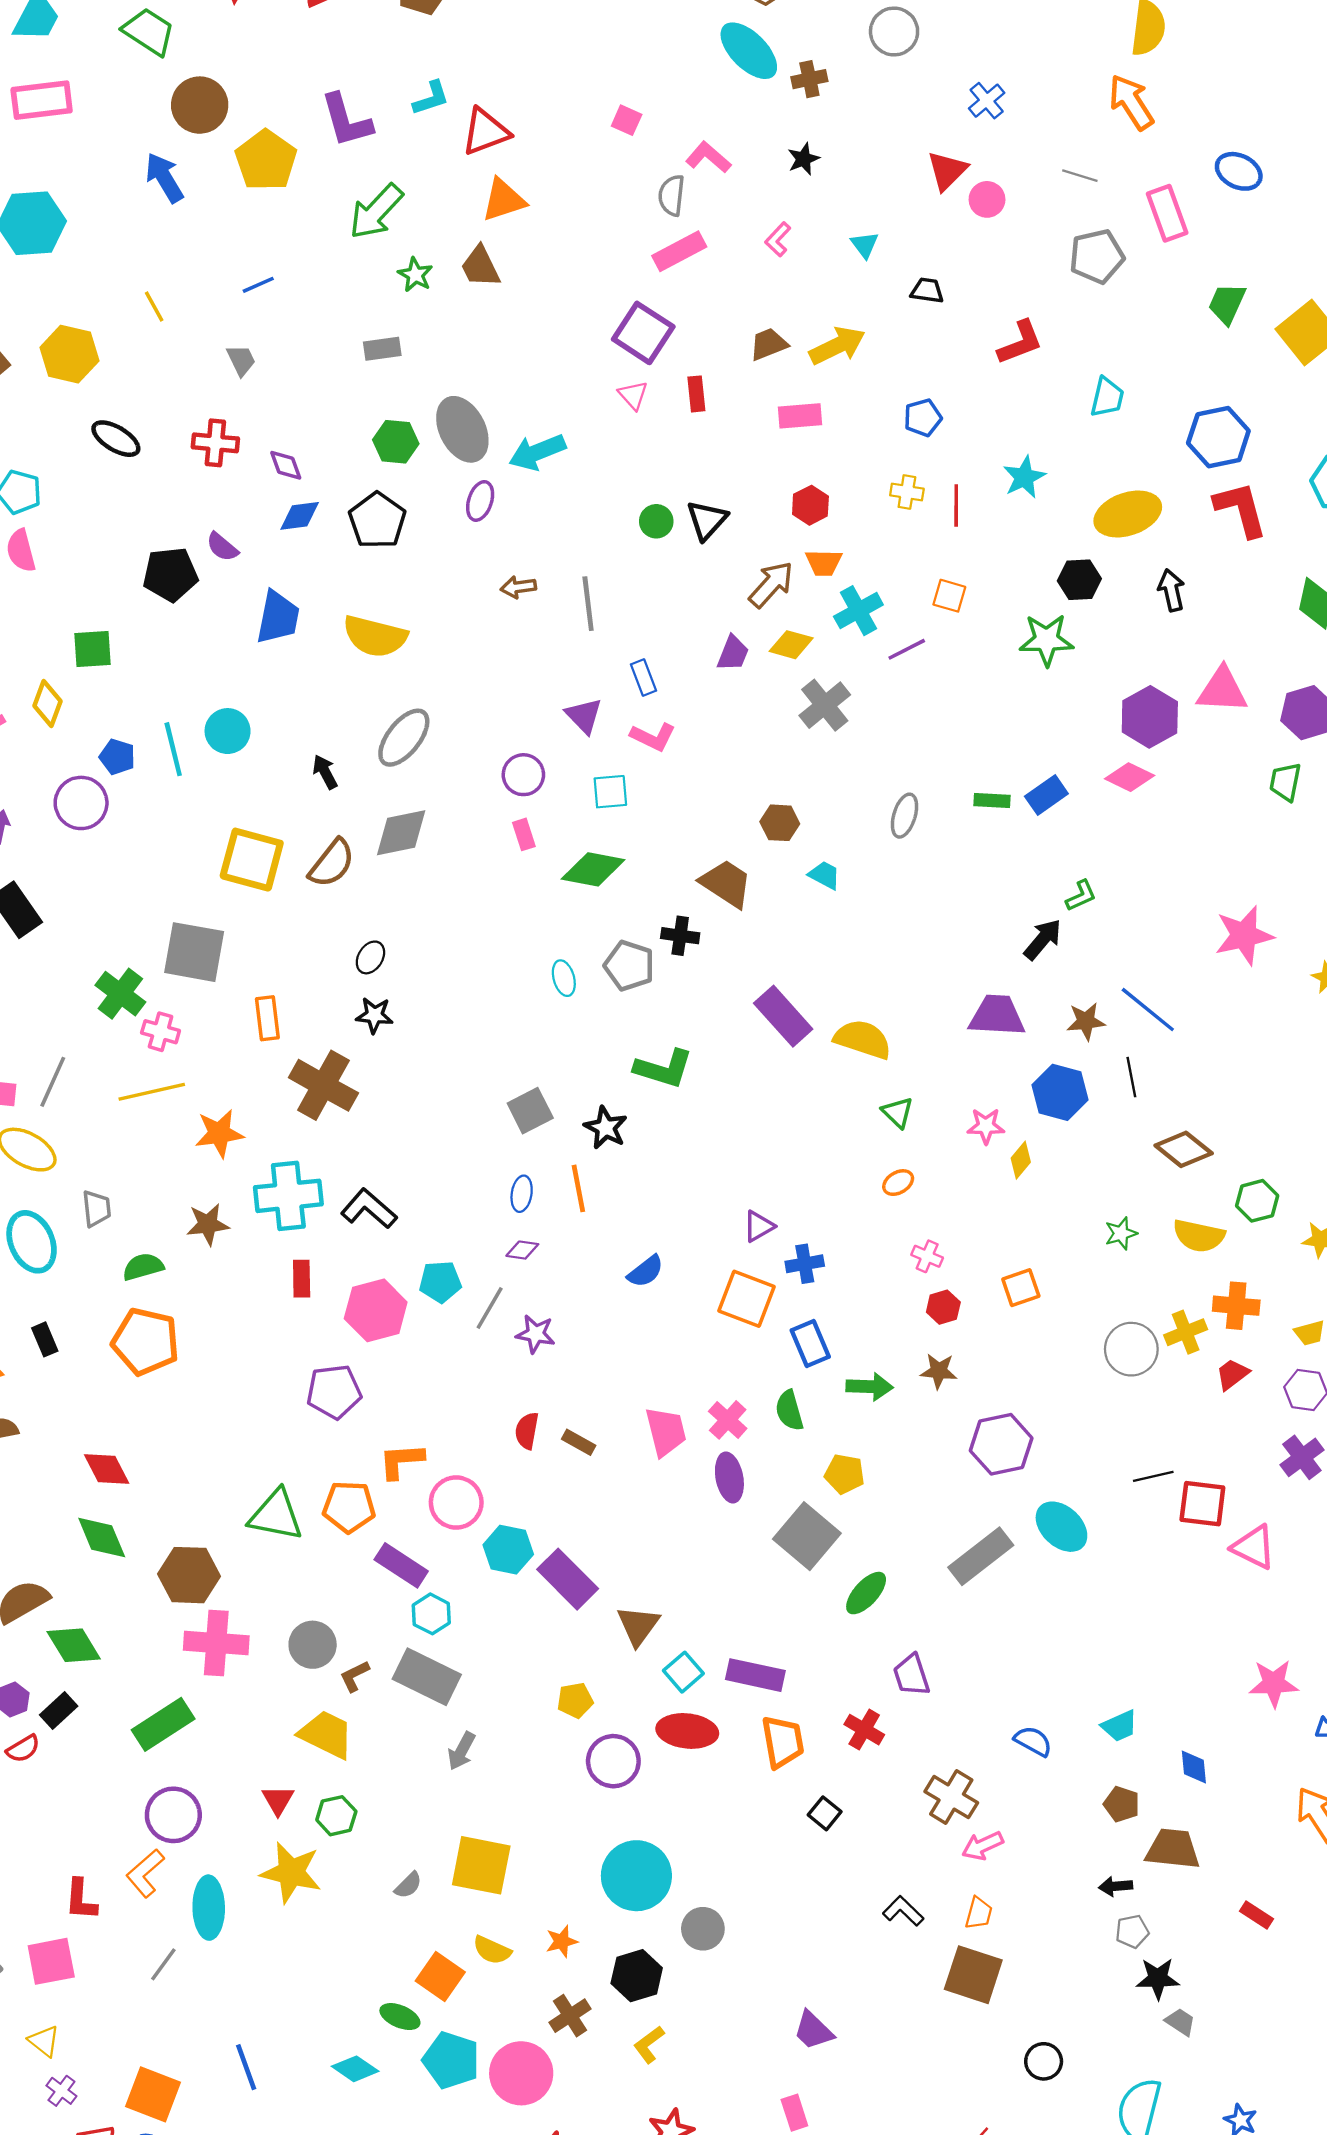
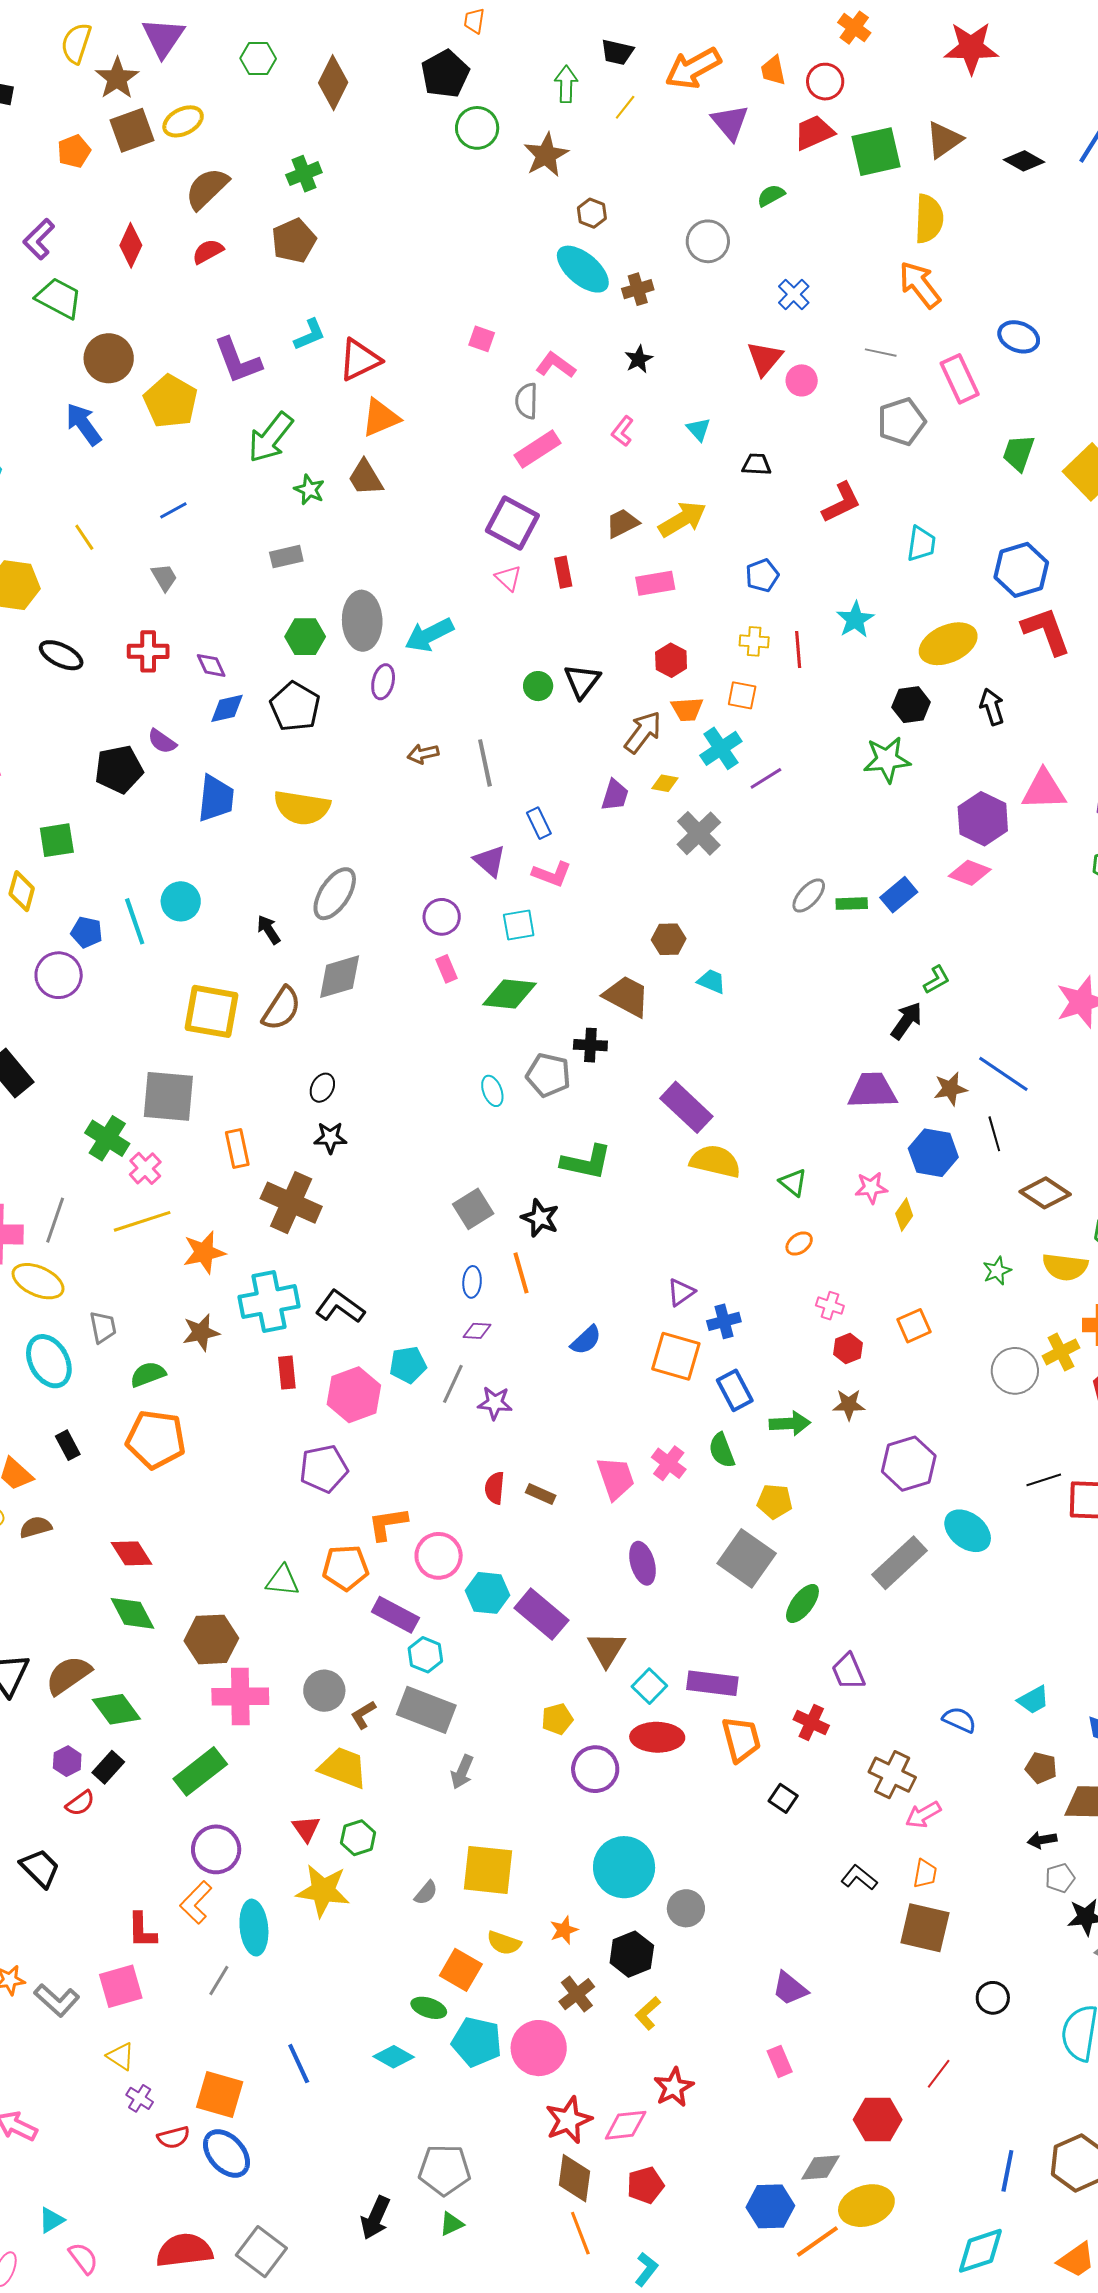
gray ellipse: (462, 429) -> (362, 621), turned 30
orange square: (949, 596) -> (742, 695), moved
yellow diamond: (791, 645) -> (665, 783), size x0.7
gray ellipse: (904, 816) -> (809, 895), moved, turned 30
pink cross: (161, 1032) -> (145, 1168), turned 36
yellow semicircle: (863, 1039) -> (715, 1161), moved
purple ellipse: (729, 1478) -> (643, 1563), moved
green triangle: (276, 1515) -> (283, 1581), size x0.7

